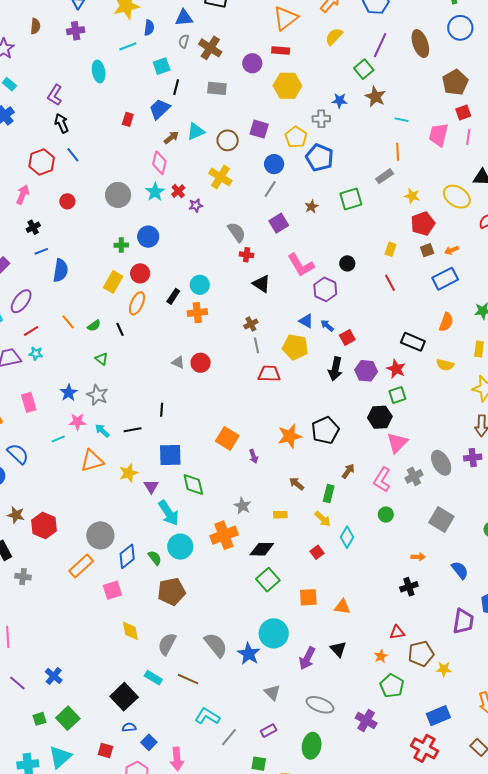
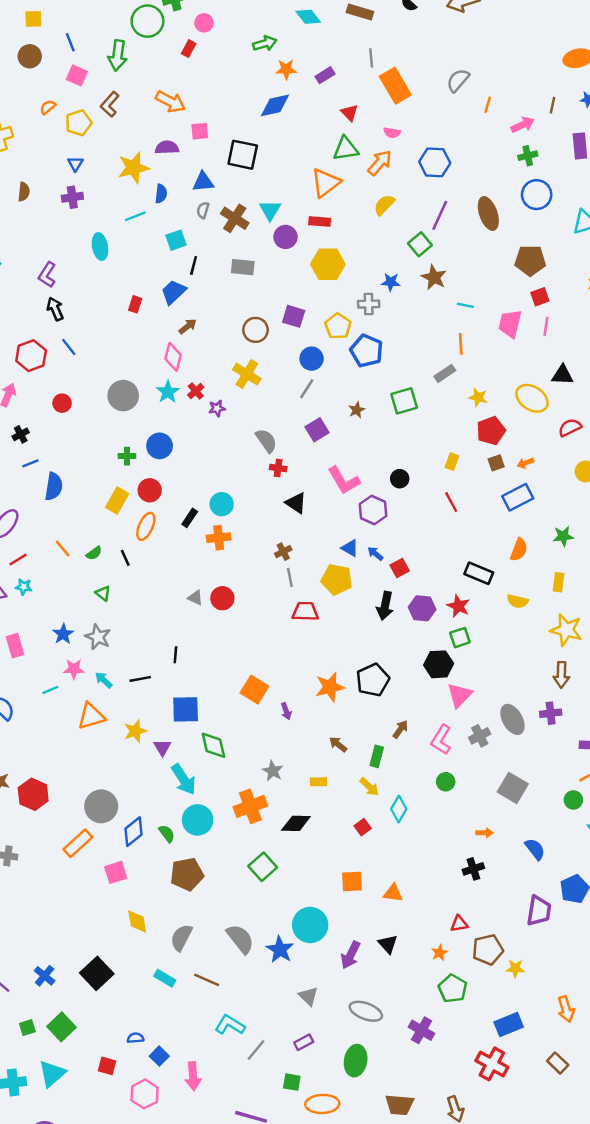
brown pentagon: (455, 82) -> (530, 260), turned 30
cyan triangle: (196, 131) -> (270, 210), moved, turned -36
green square: (268, 580) -> (263, 867), moved
black square: (124, 697) -> (97, 973), moved

